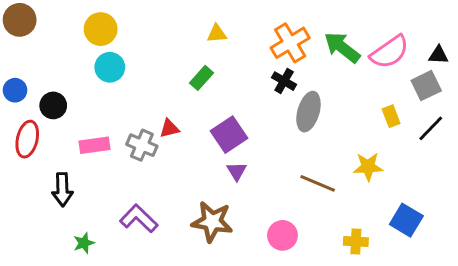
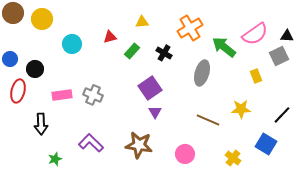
yellow circle: (101, 29) -> (42, 19), moved
green arrow: (342, 47) -> (224, 47), moved
black cross: (284, 81) -> (164, 53), moved
red triangle: (169, 128) -> (110, 37), moved
black line: (431, 128) -> (282, 115), moved
yellow cross: (356, 242) -> (233, 158), turned 35

